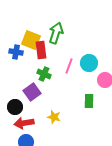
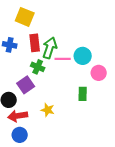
green arrow: (56, 33) -> (50, 48), moved
yellow square: (31, 40) -> (25, 17), moved
pink line: (69, 66) -> (63, 59), turned 70

